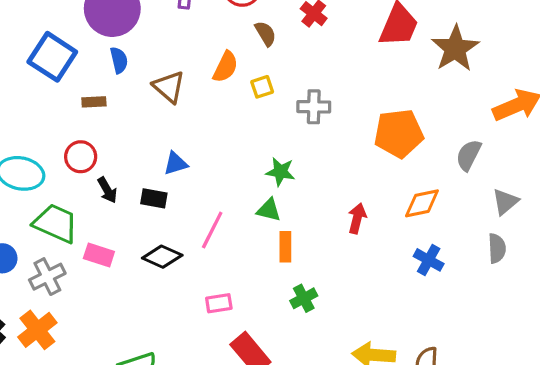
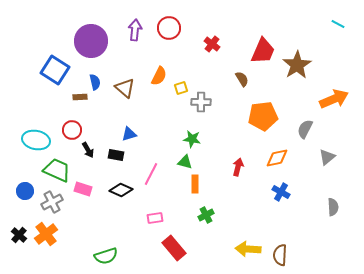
brown semicircle: (265, 34) -> (242, 79), moved
blue semicircle: (119, 60) -> (95, 82), moved
gray cross: (314, 107) -> (201, 102), moved
gray semicircle: (497, 248) -> (333, 207), moved

